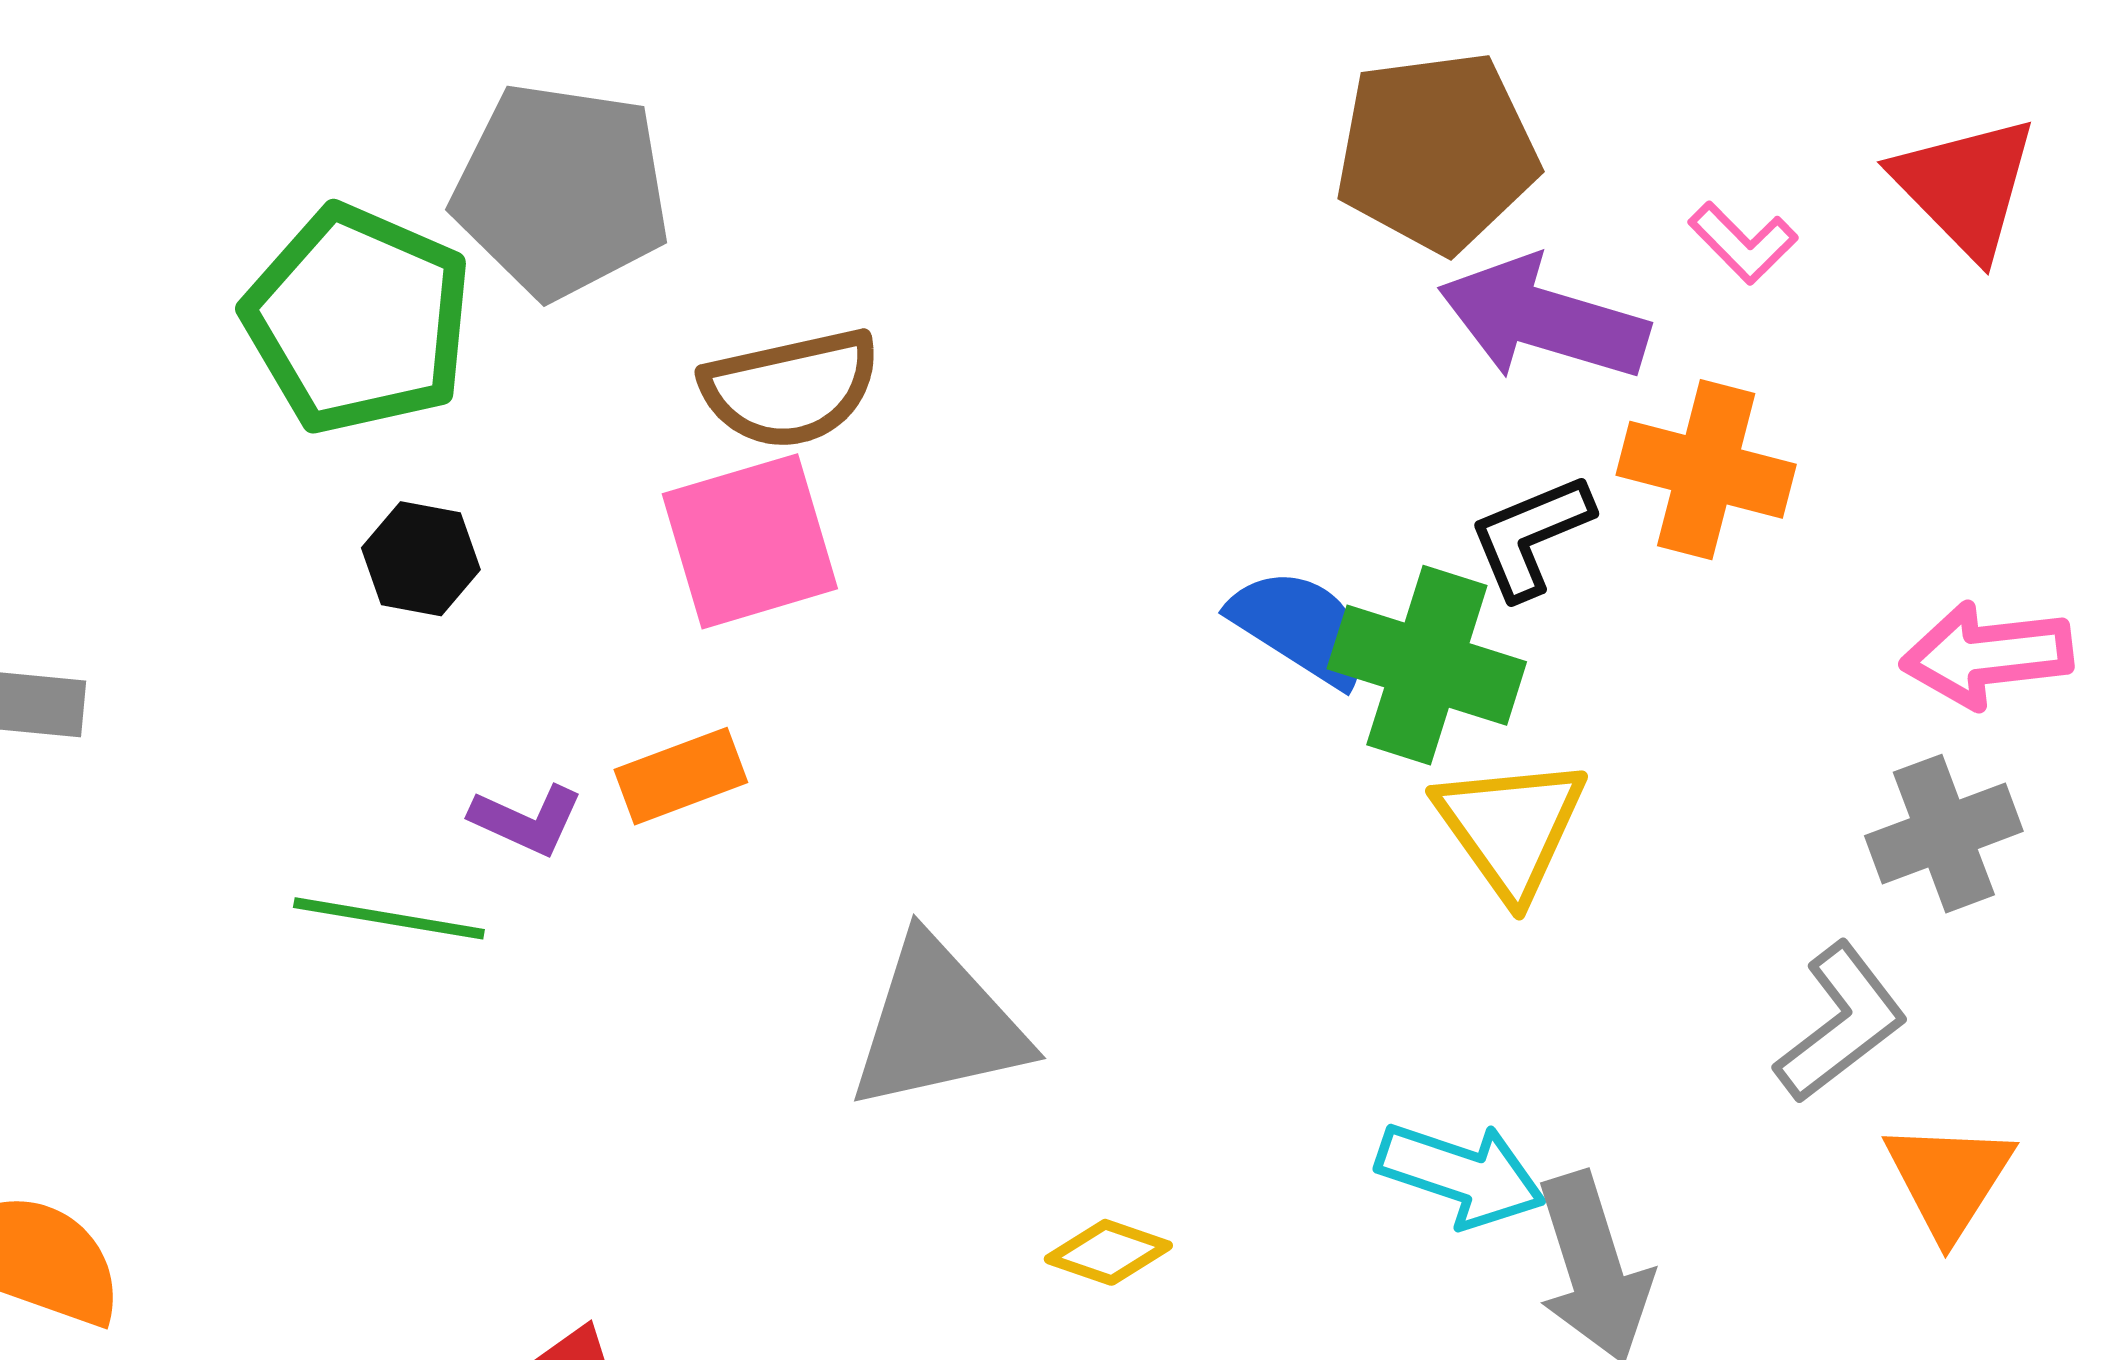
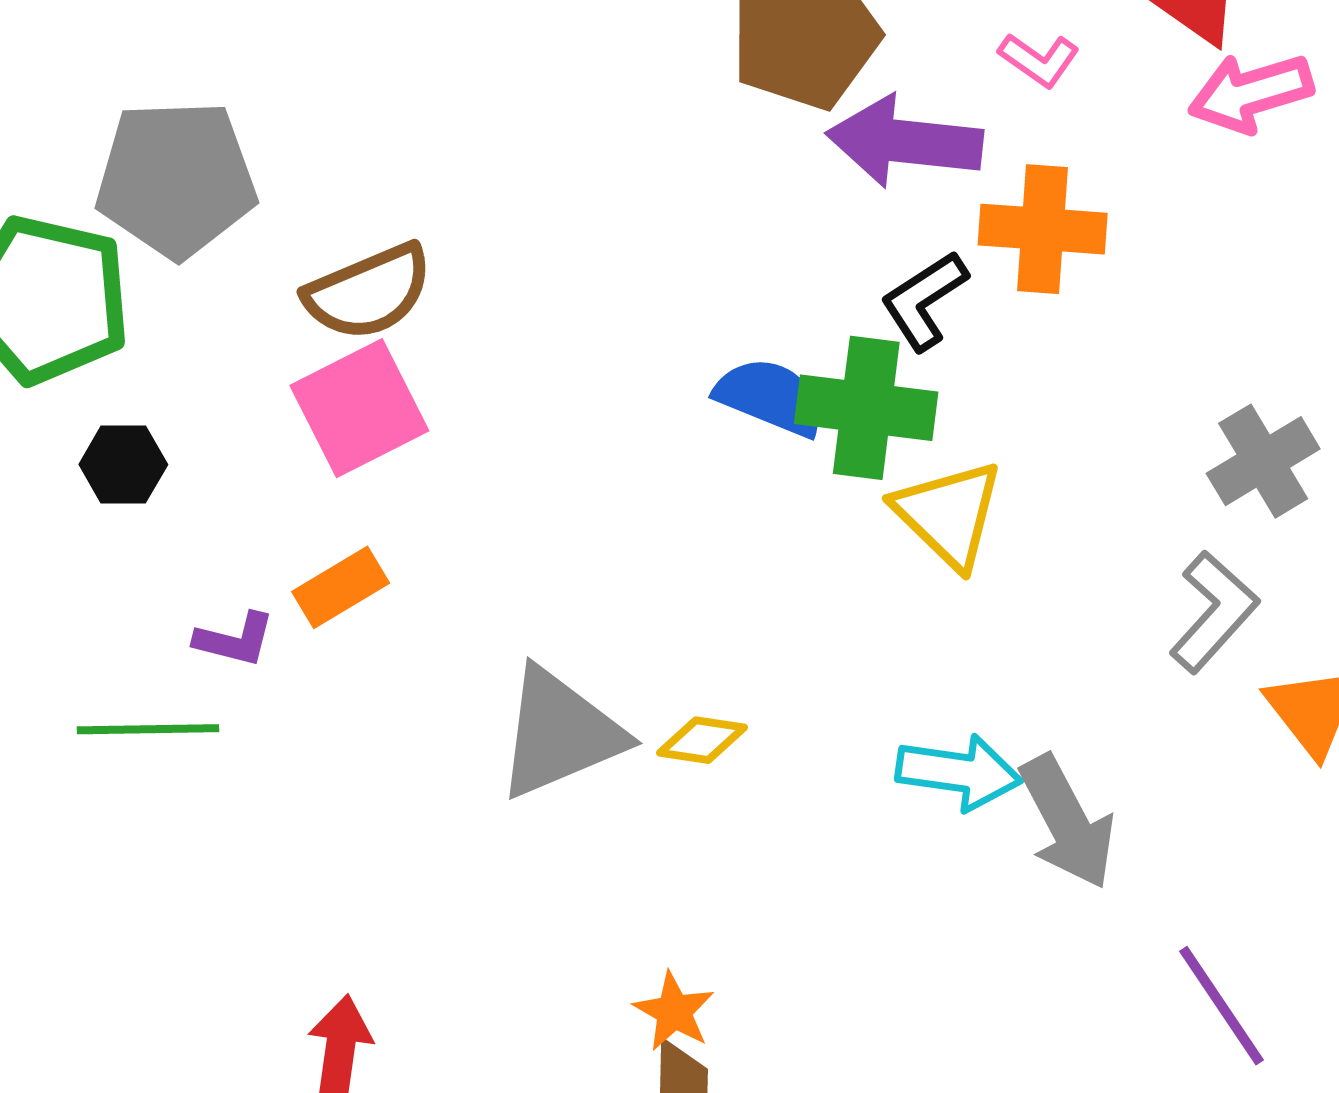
pink arrow: (1987, 655) -> (1251, 93), moved
yellow diamond: (1108, 1252) -> (702, 740), moved

